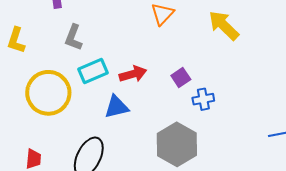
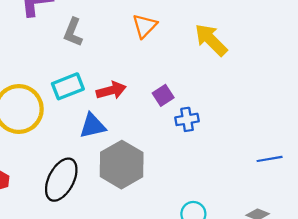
gray L-shape: (73, 37) -> (73, 32), moved
gray hexagon: (177, 144) -> (122, 165), moved

